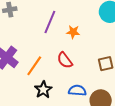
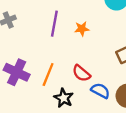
red semicircle: (65, 60) -> (81, 73), moved
blue semicircle: (77, 90) -> (100, 91), turned 36

